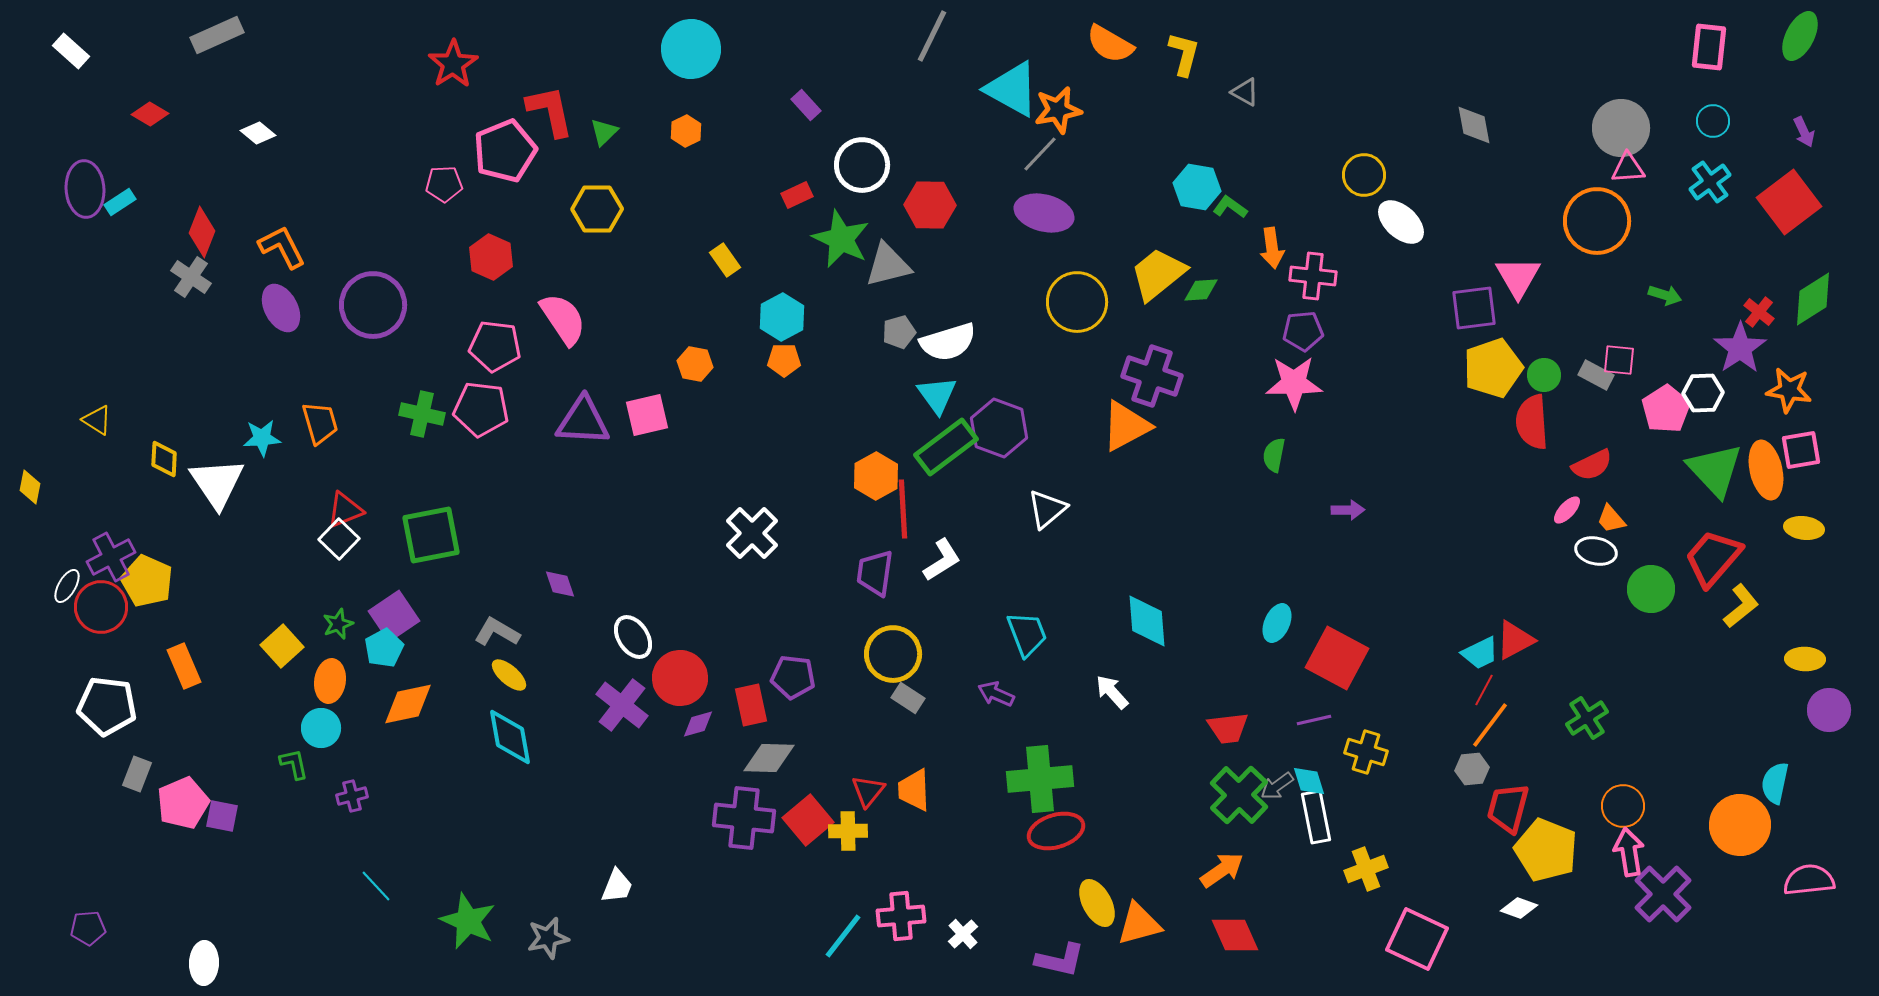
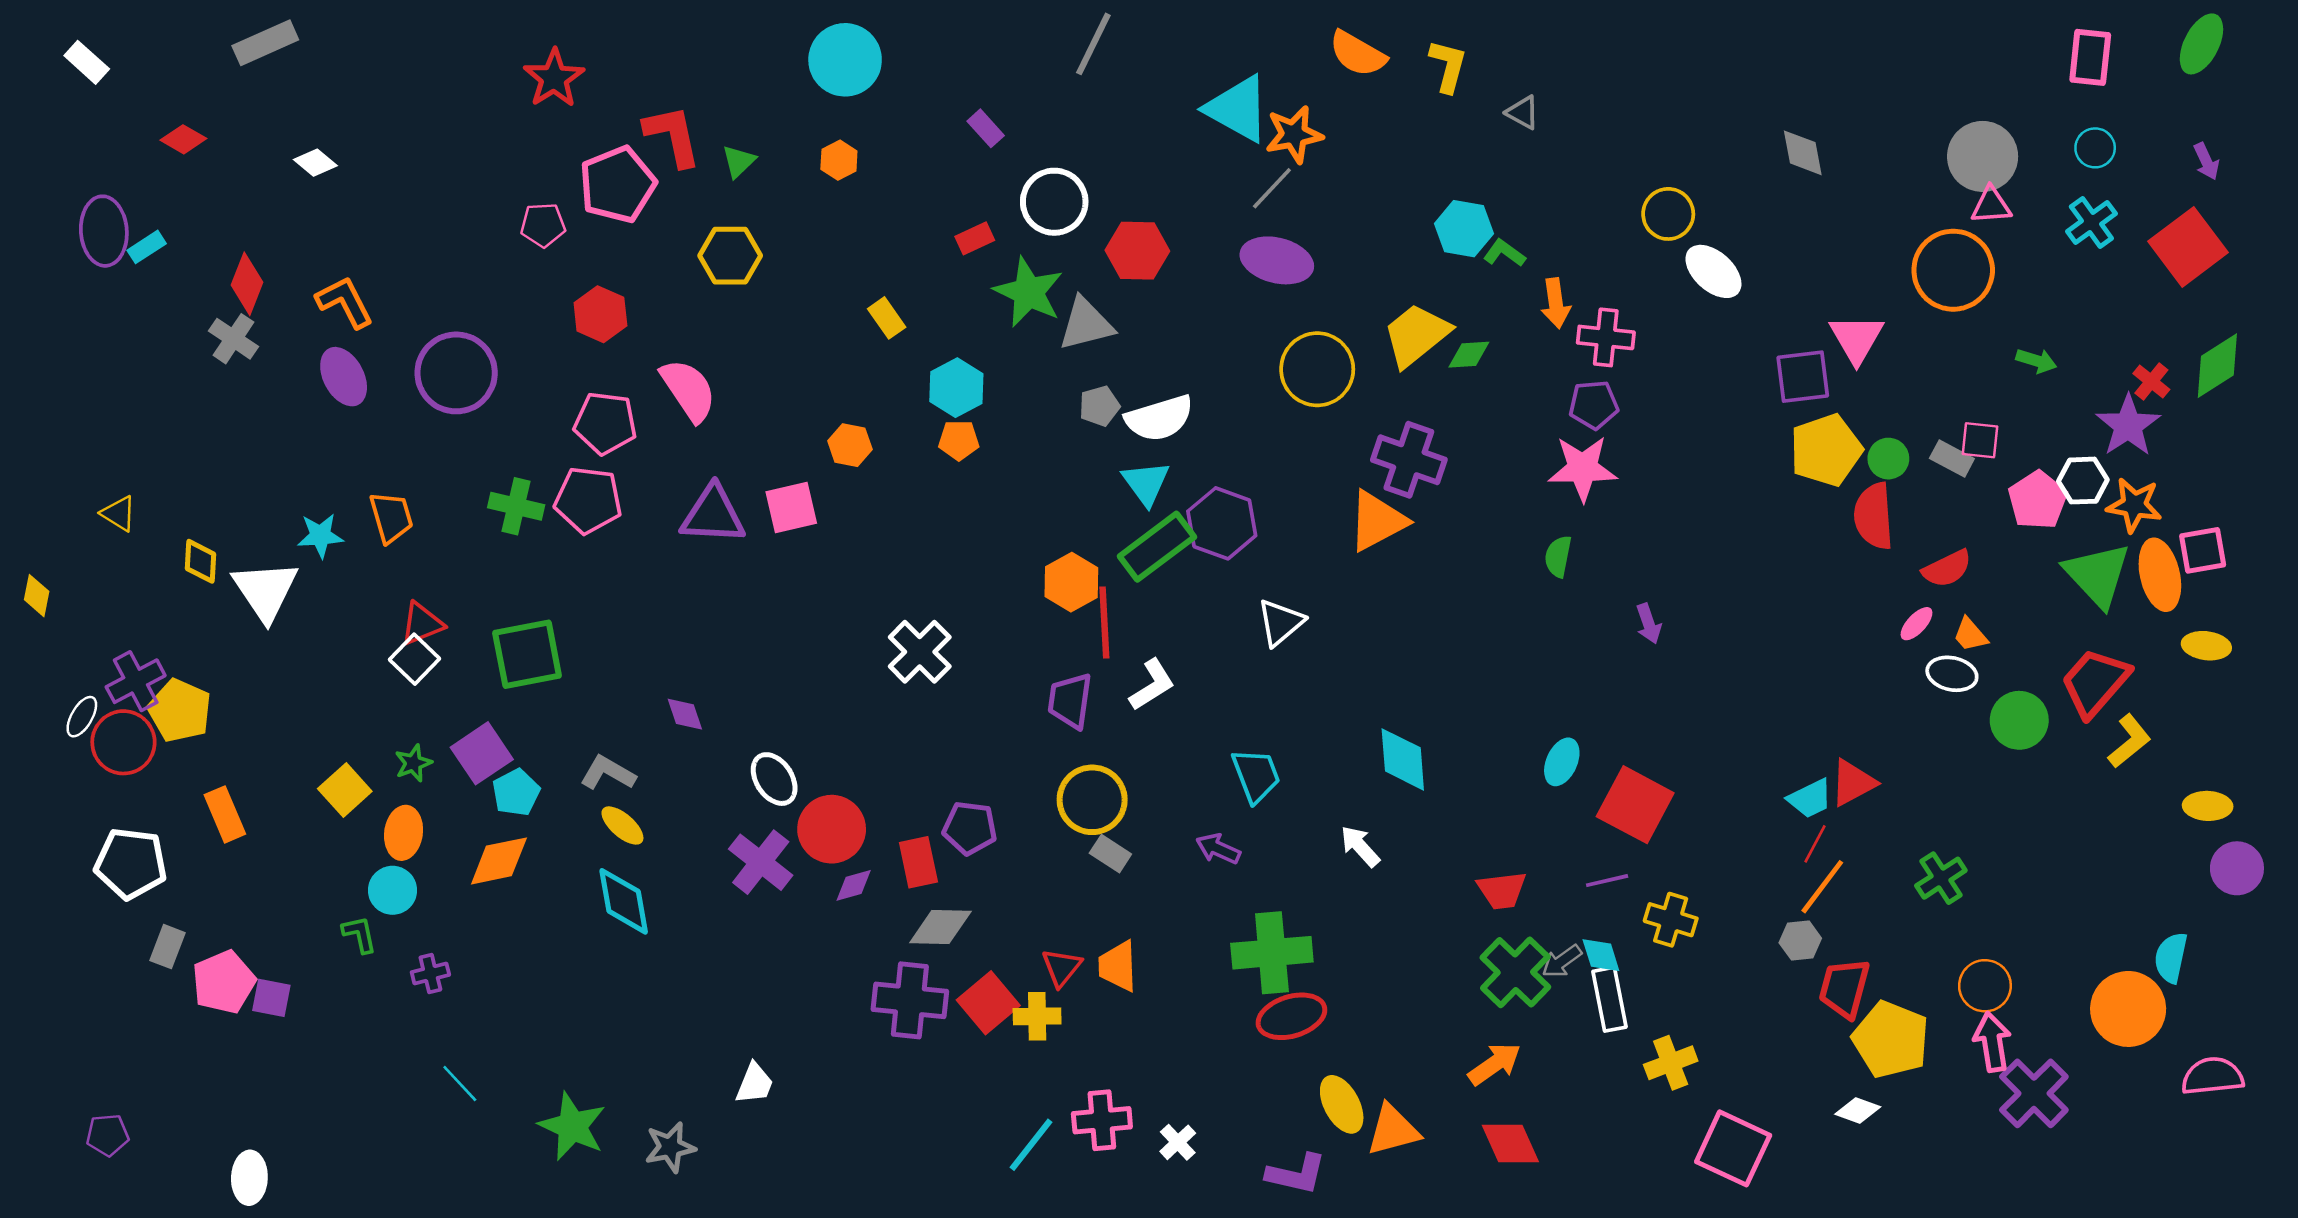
gray line: (932, 36) -> (1093, 44), moved
orange star: (1789, 390) -> (2134, 505), moved
purple arrow: (1348, 510) -> (1649, 624), turned 72
cyan pentagon: (384, 648) -> (516, 792), moved

